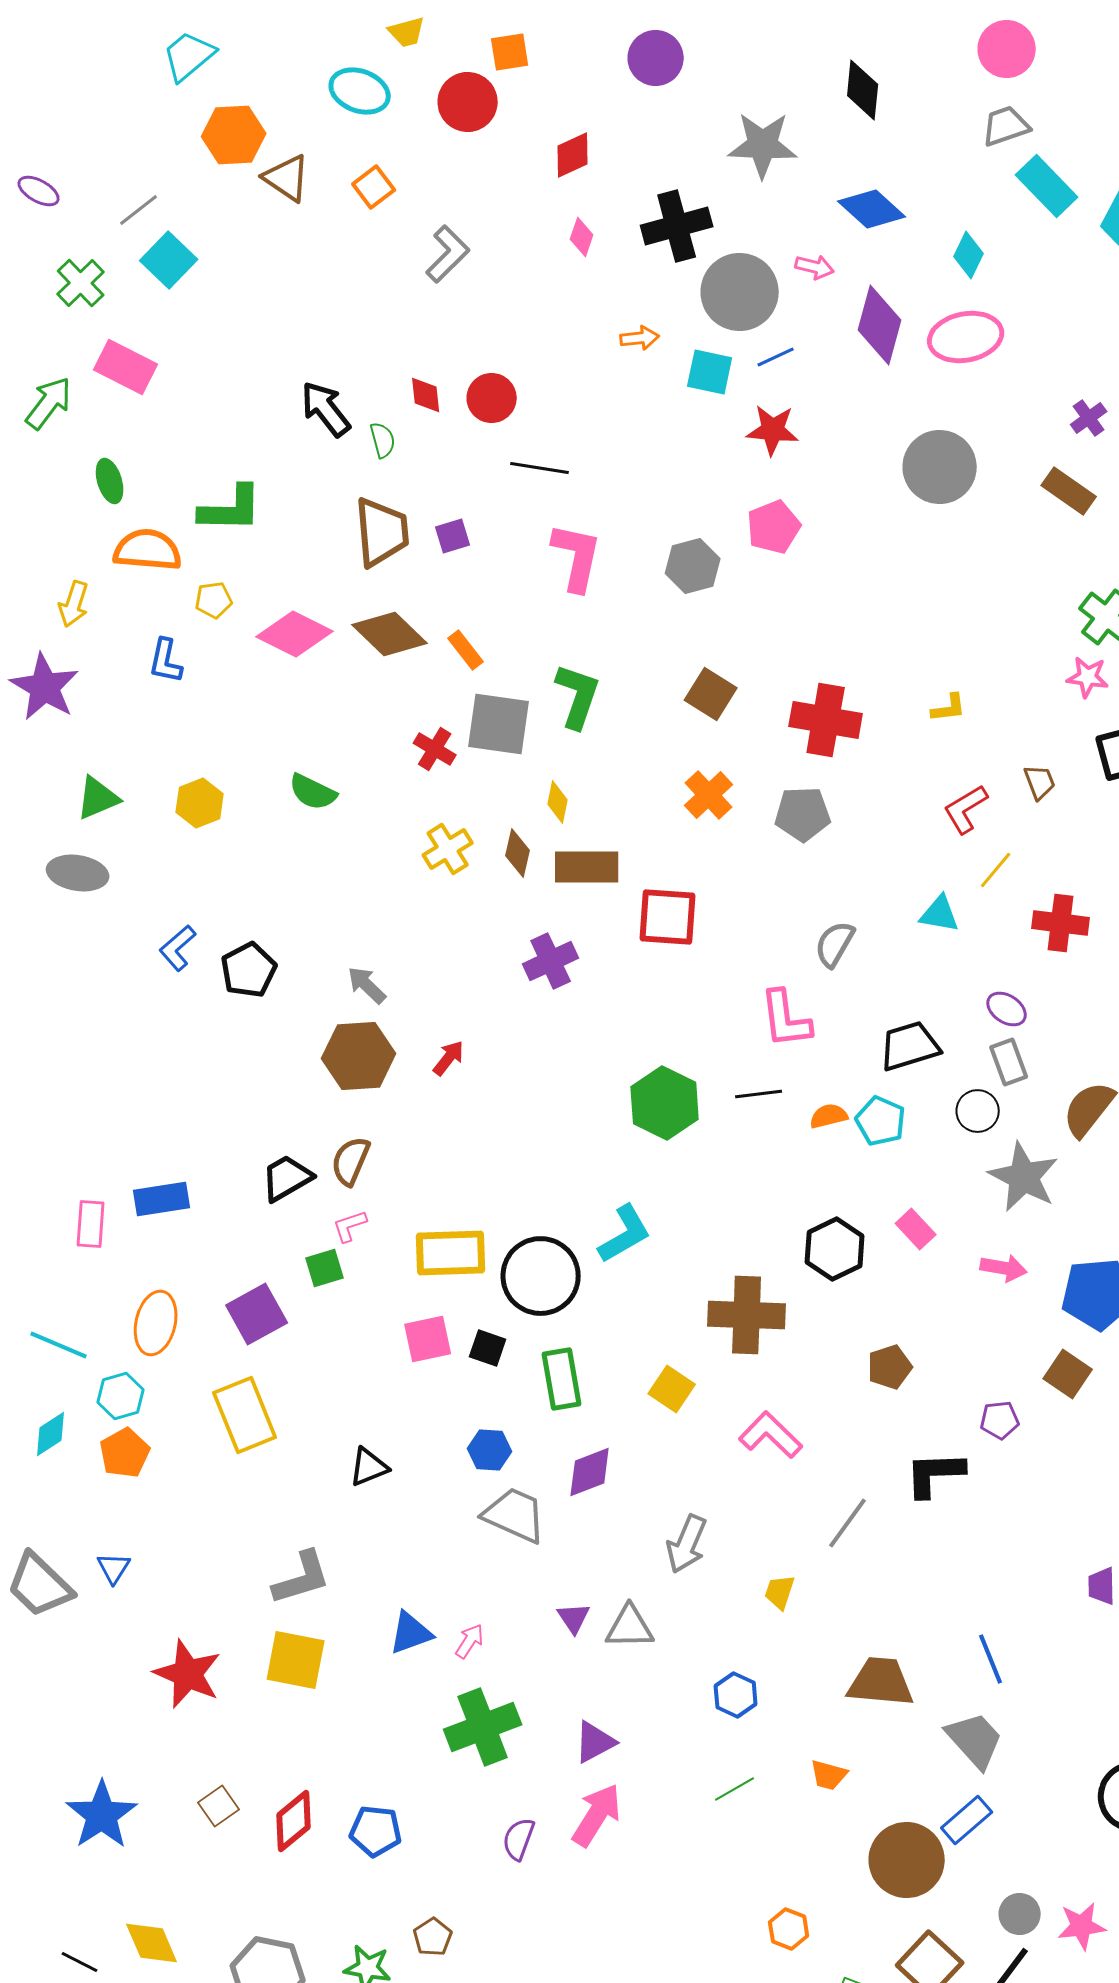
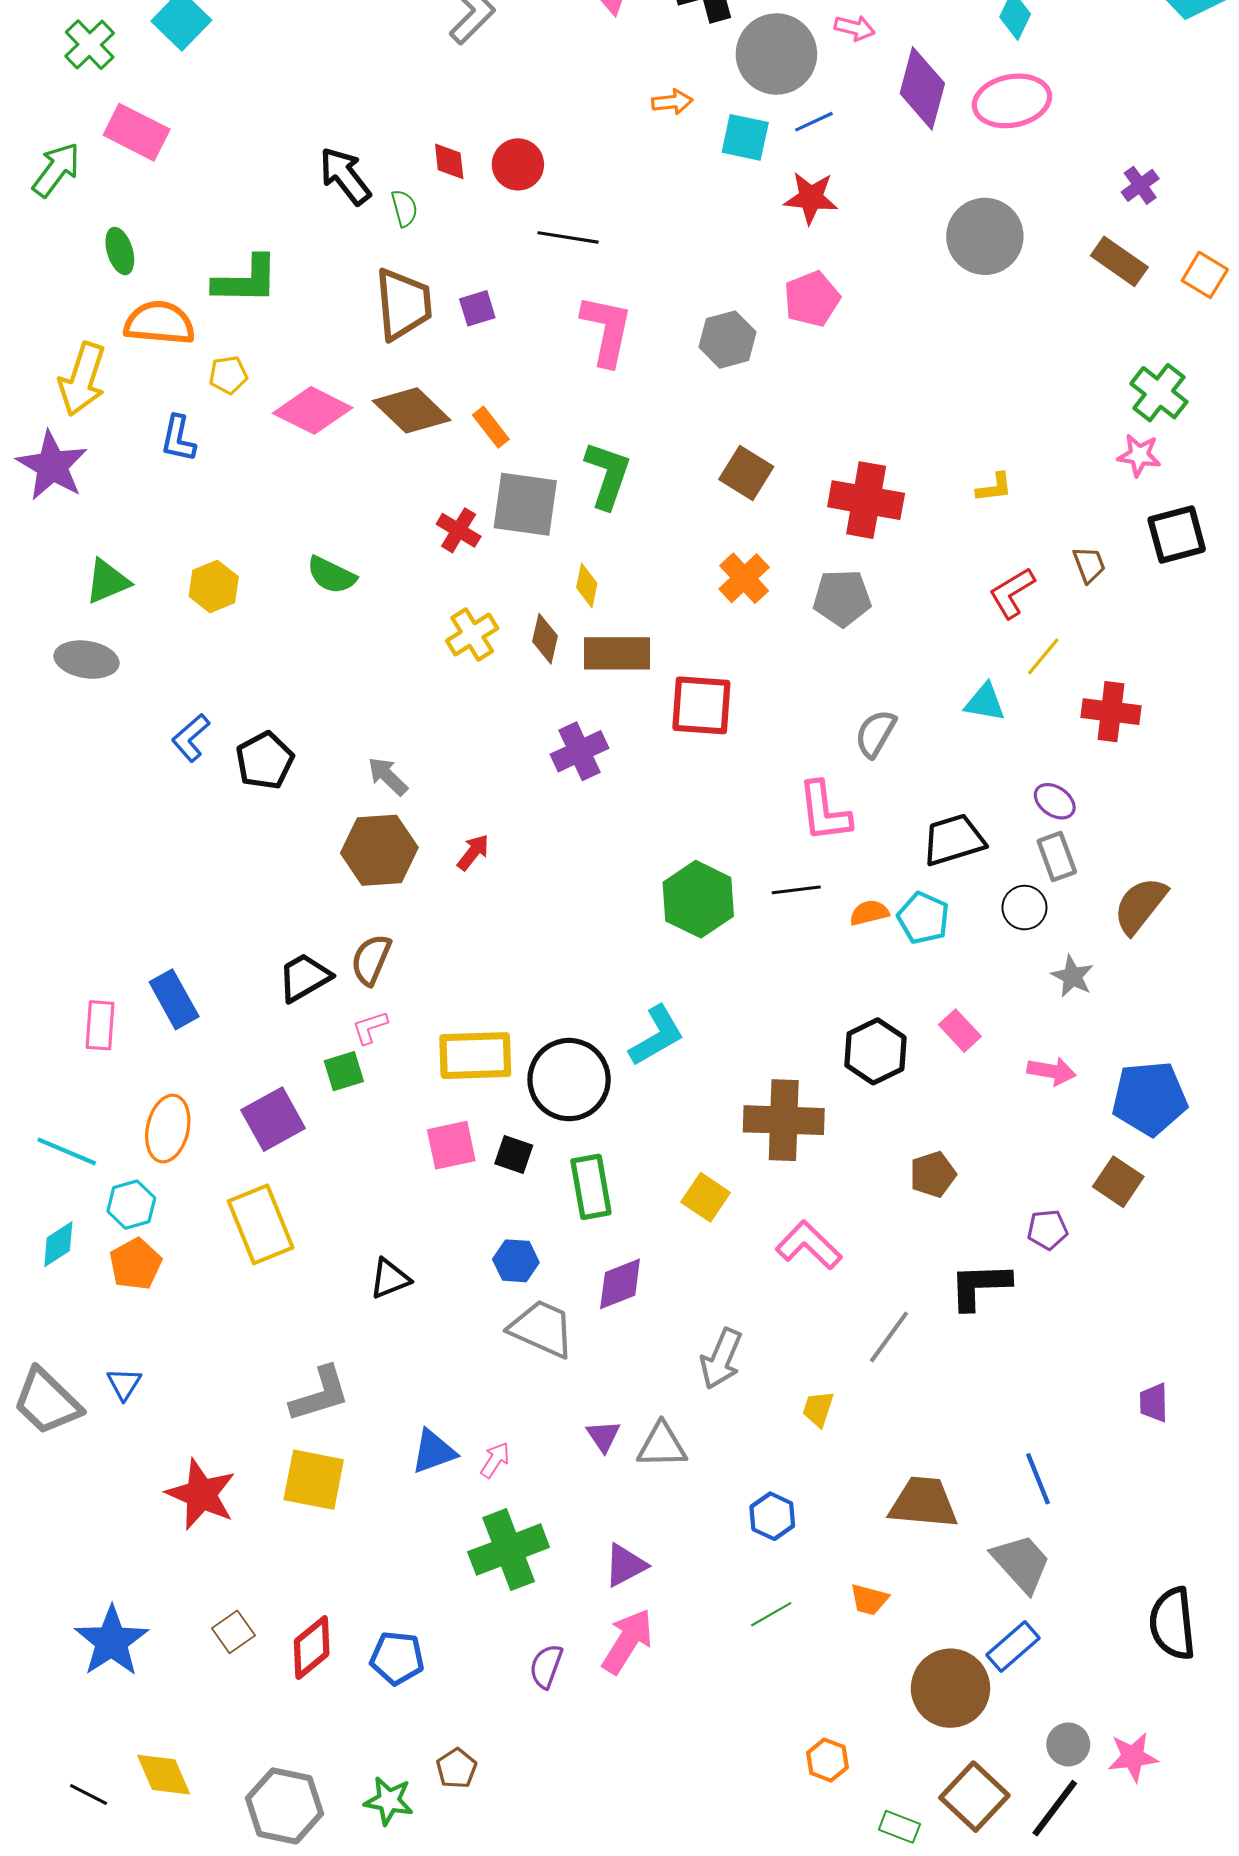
yellow arrow: (74, 604) -> (82, 379), size x1.5
gray star: (1024, 1177) -> (1072, 976), size x0.6
blue rectangle: (162, 1199) -> (174, 999), turned 70

